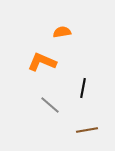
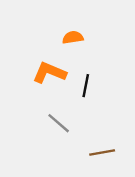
black line: (83, 88) -> (86, 86), moved

